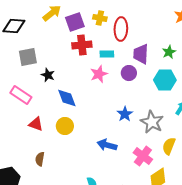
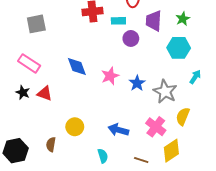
purple circle: (129, 73) -> (131, 38), moved
pink star: (99, 74) -> (110, 76), moved
black star: (48, 75) -> (23, 92), moved
yellow circle: (65, 126) -> (75, 127), moved
blue arrow: (107, 145) -> (118, 130), moved
brown semicircle: (40, 159) -> (51, 144), moved

